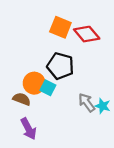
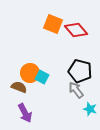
black pentagon: (60, 66) -> (80, 71), moved
cyan star: (103, 106) -> (90, 109), moved

